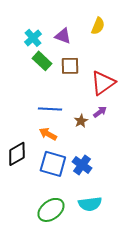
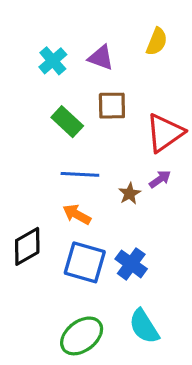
green rectangle: (42, 61) -> (67, 122), moved
cyan semicircle: (90, 204) -> (144, 326), turned 65

